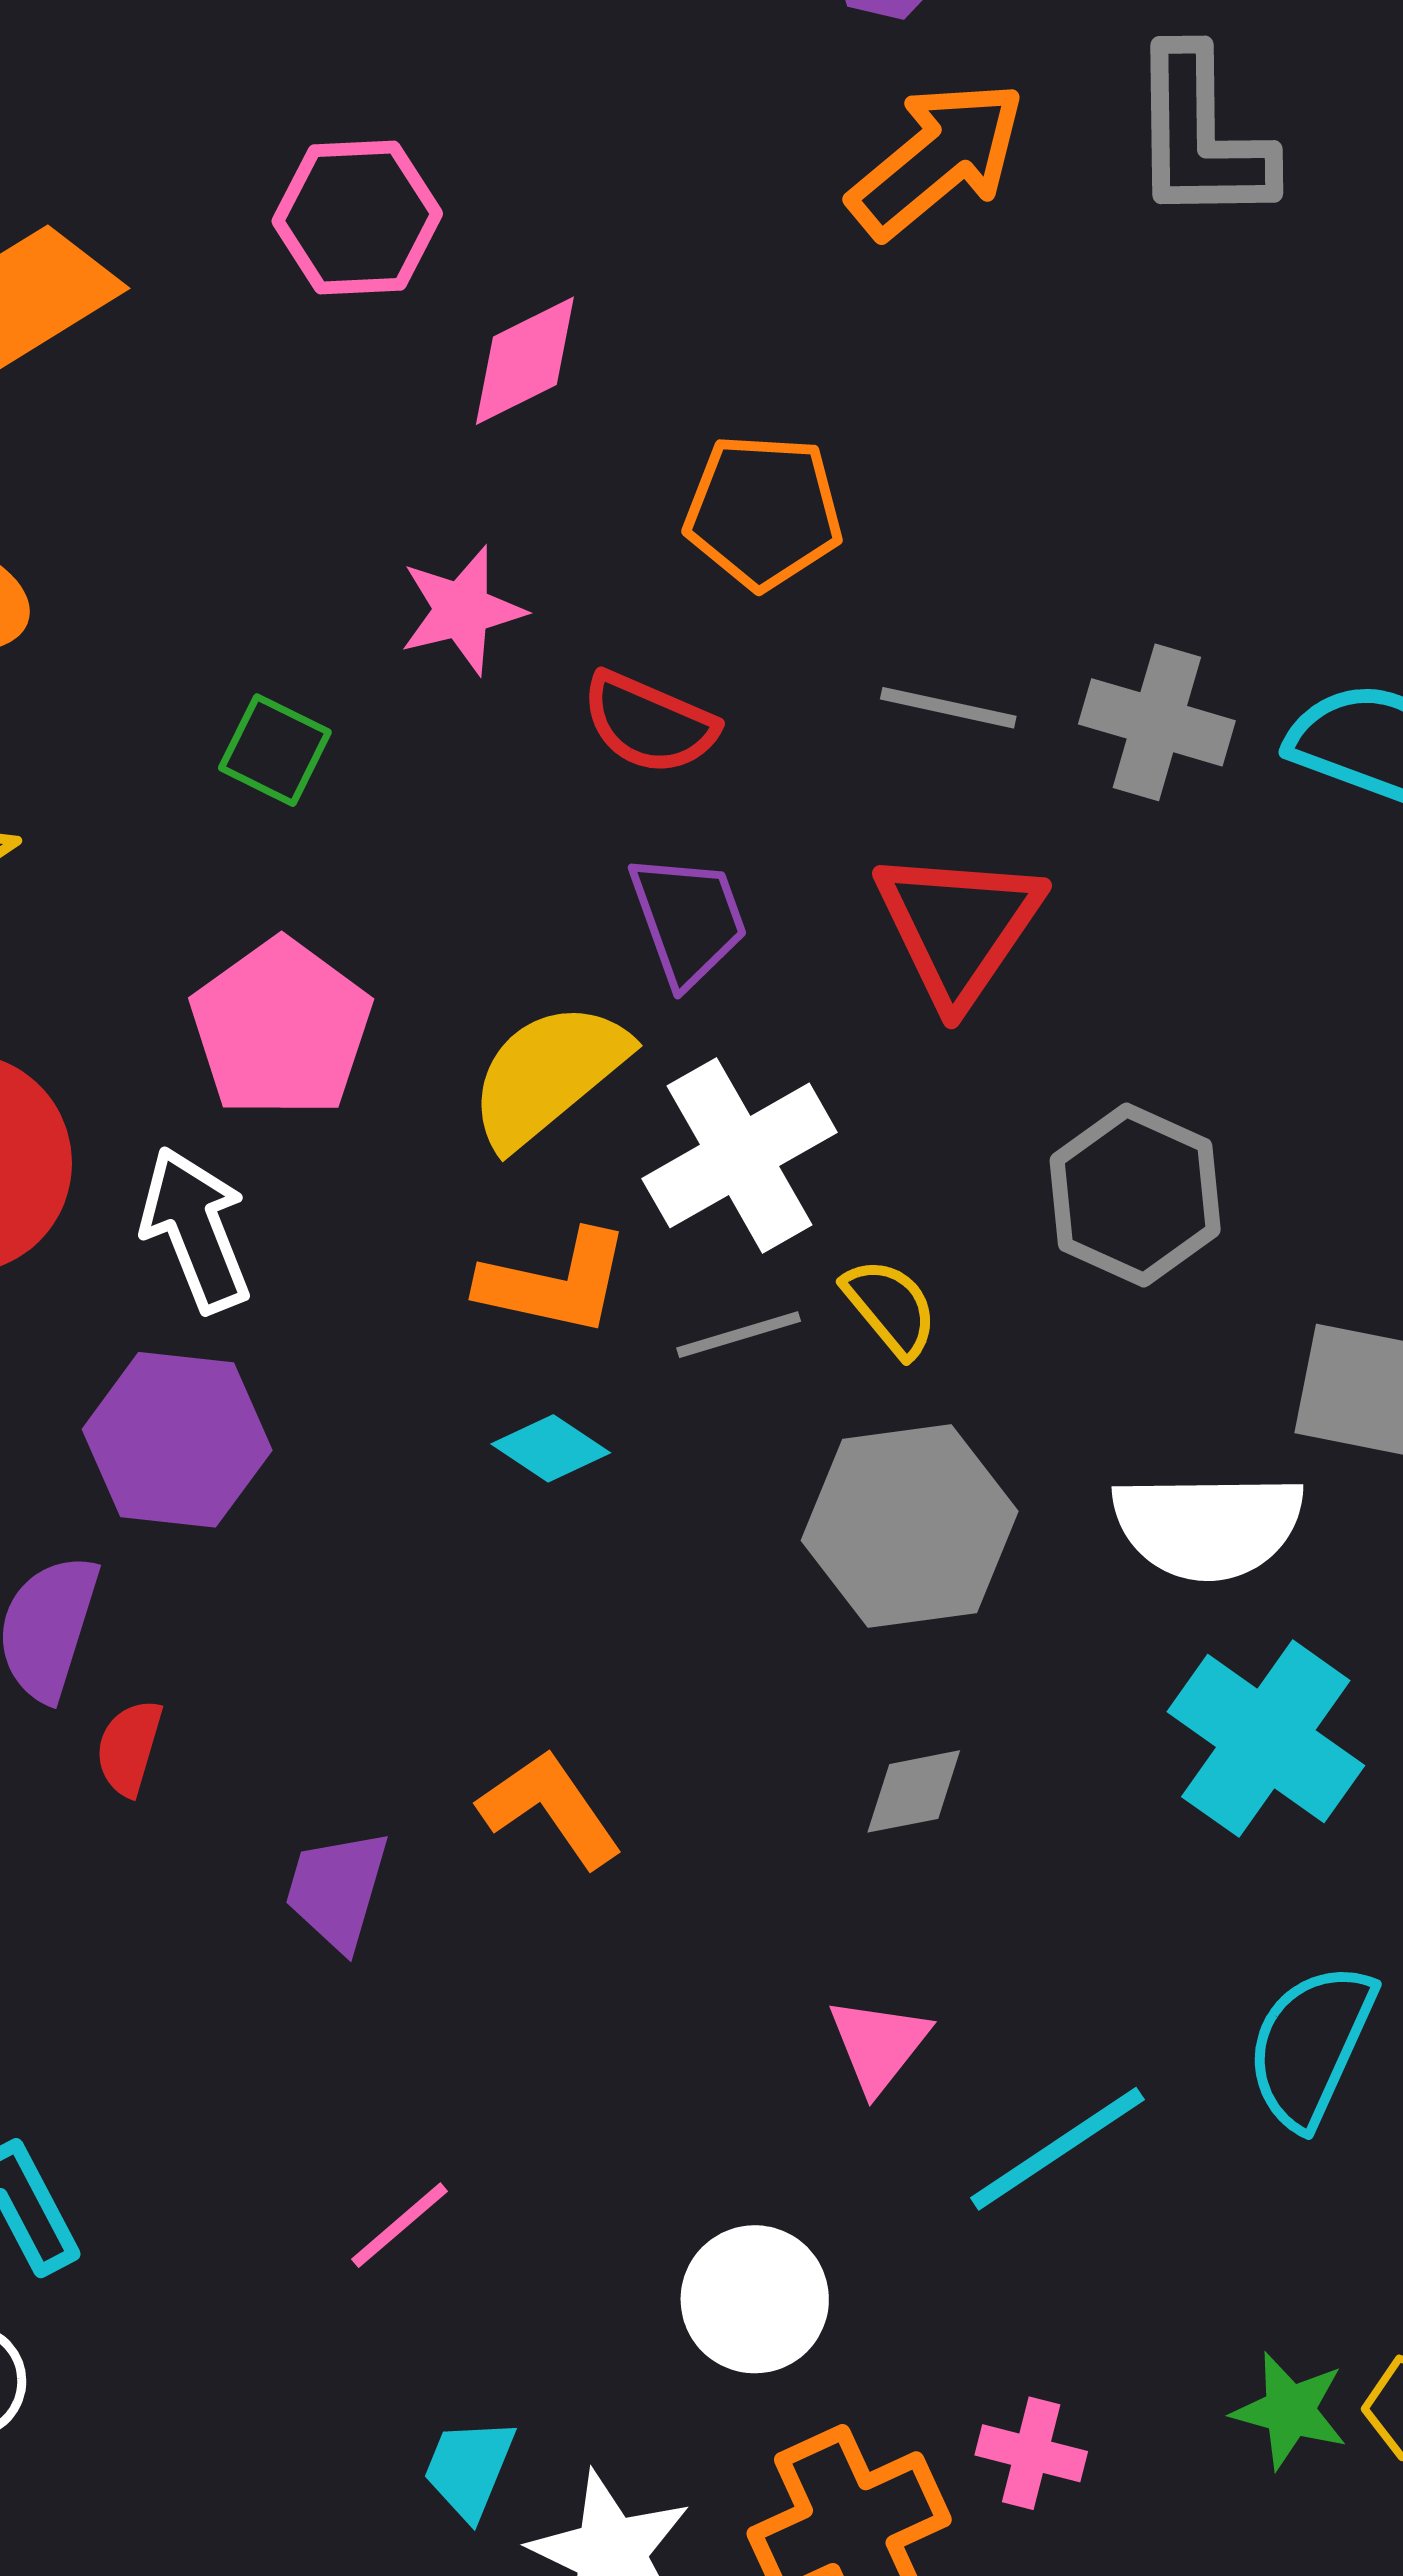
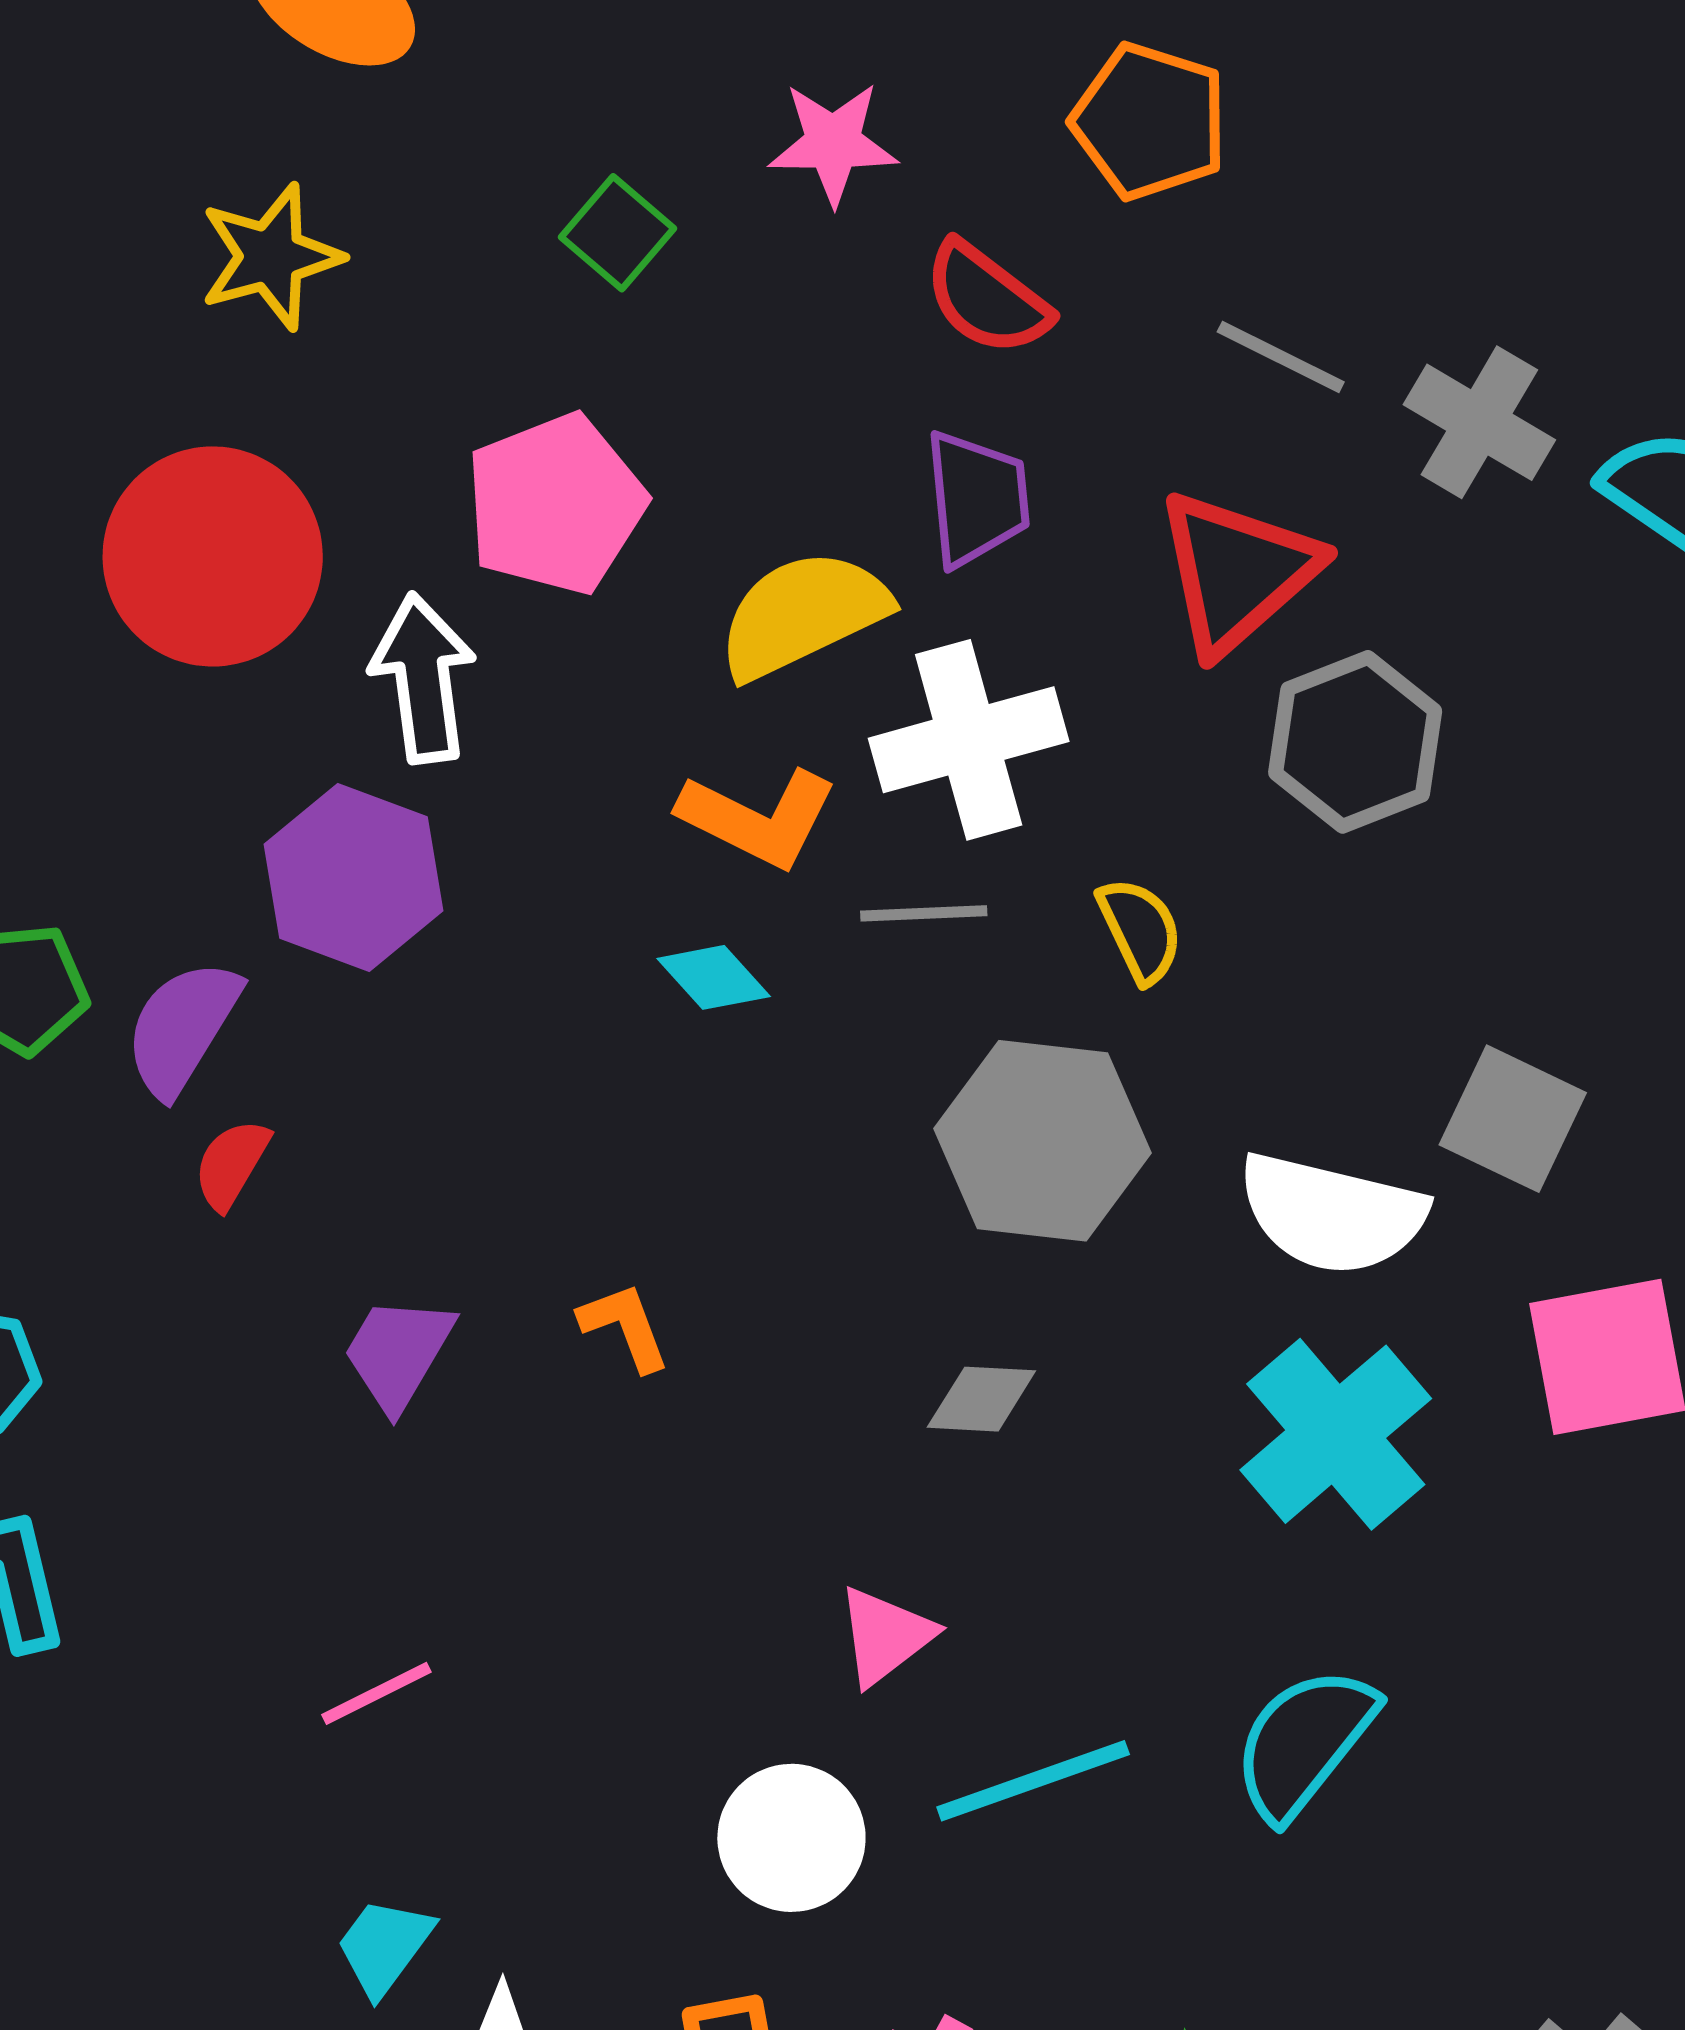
gray hexagon: (1135, 1195) -> (1355, 742), moved
yellow semicircle: (890, 1307) -> (1140, 930), moved
orange L-shape: (550, 1809) -> (625, 1327), size x0.7
white circle: (755, 2299) -> (791, 1838), moved

